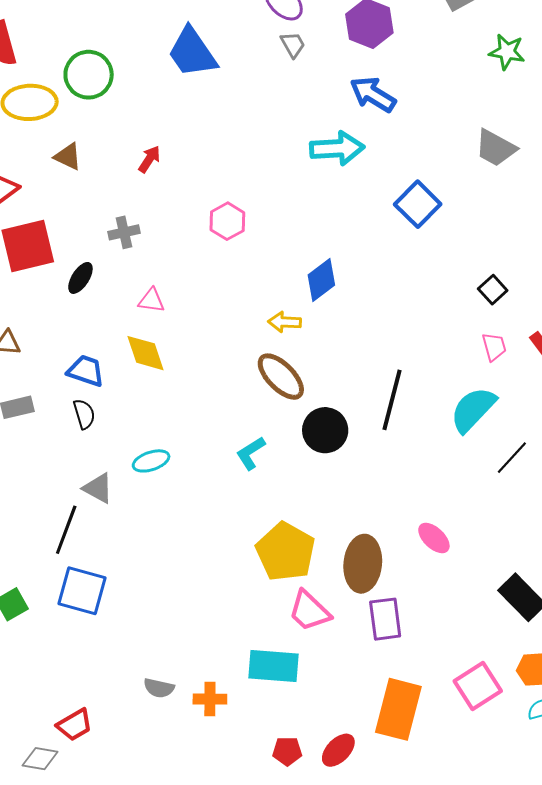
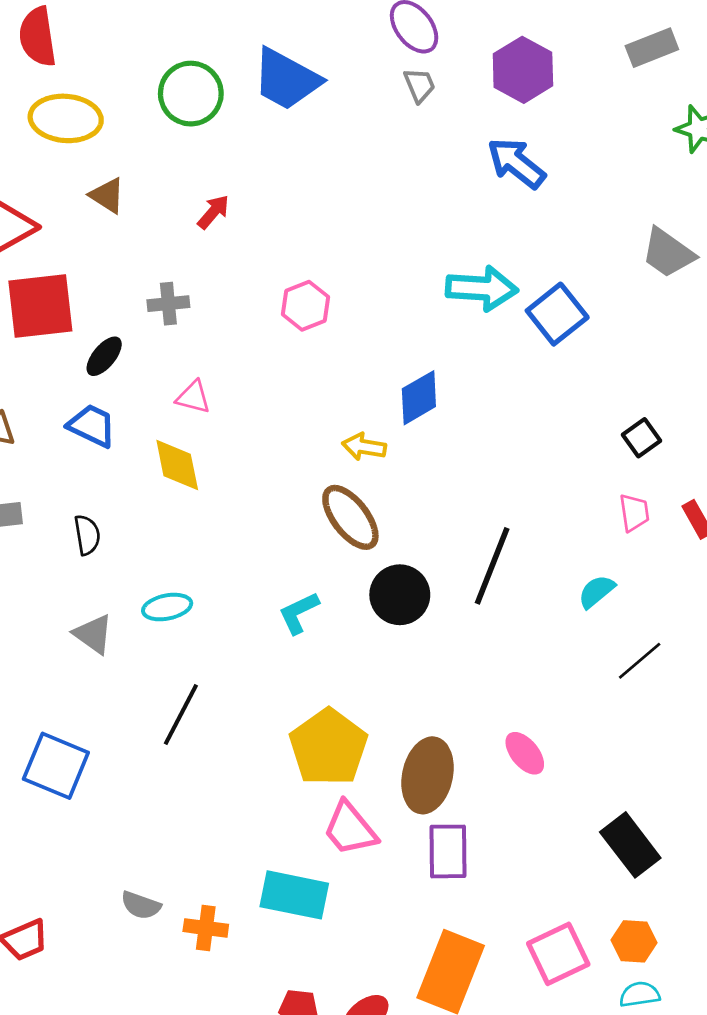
blue trapezoid: (192, 52) -> (286, 79), turned -34
green circle: (89, 75) -> (191, 94), moved
cyan arrow: (337, 148) -> (482, 288), moved
blue trapezoid: (86, 371) -> (92, 426), moved
cyan semicircle: (473, 410) -> (596, 591), size x0.6
black line: (66, 530) -> (181, 714), moved

